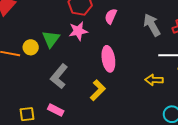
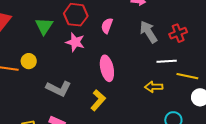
pink star: (78, 31) -> (75, 42), turned 30
green triangle: (51, 39) -> (44, 26), moved
gray L-shape: (59, 76) -> (59, 89), turned -100

